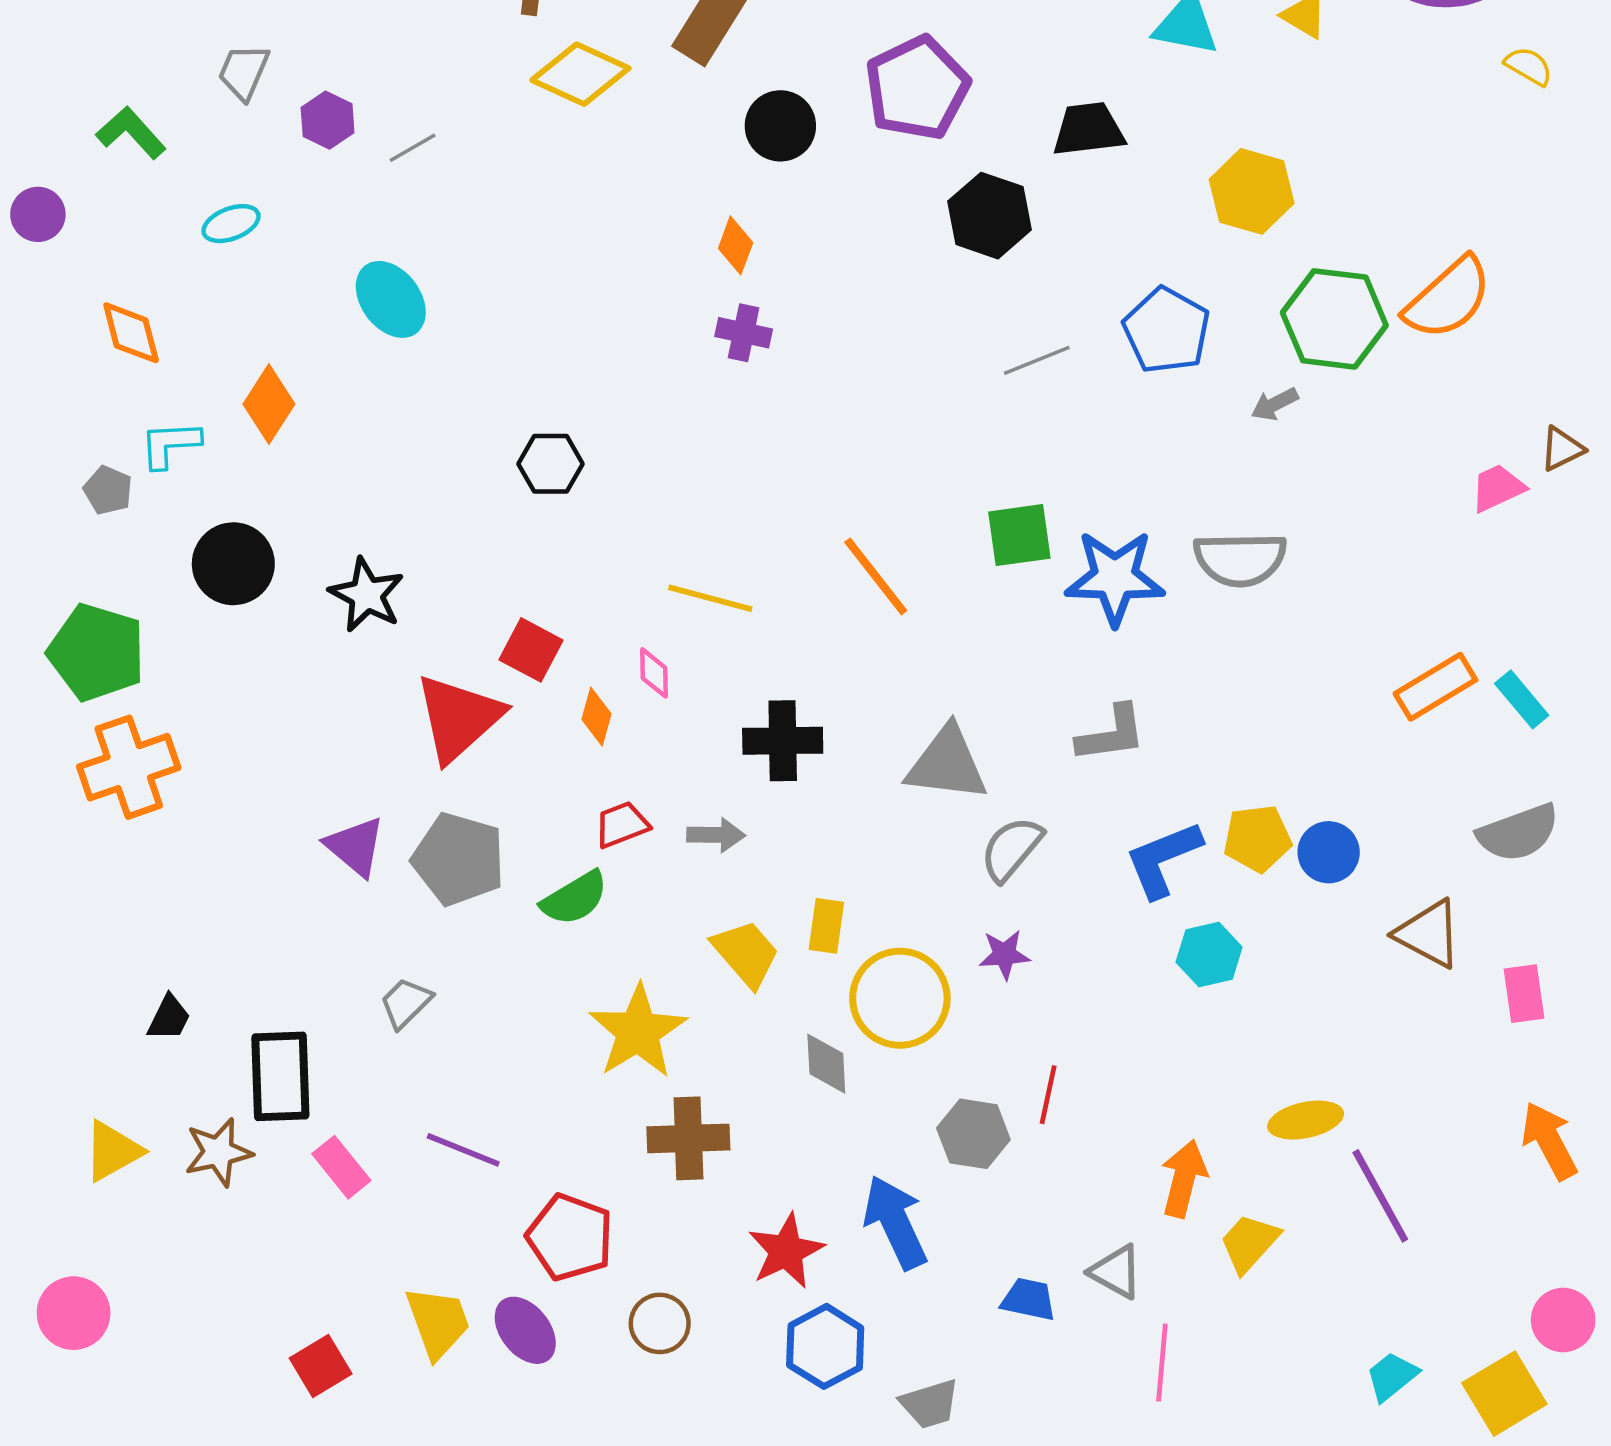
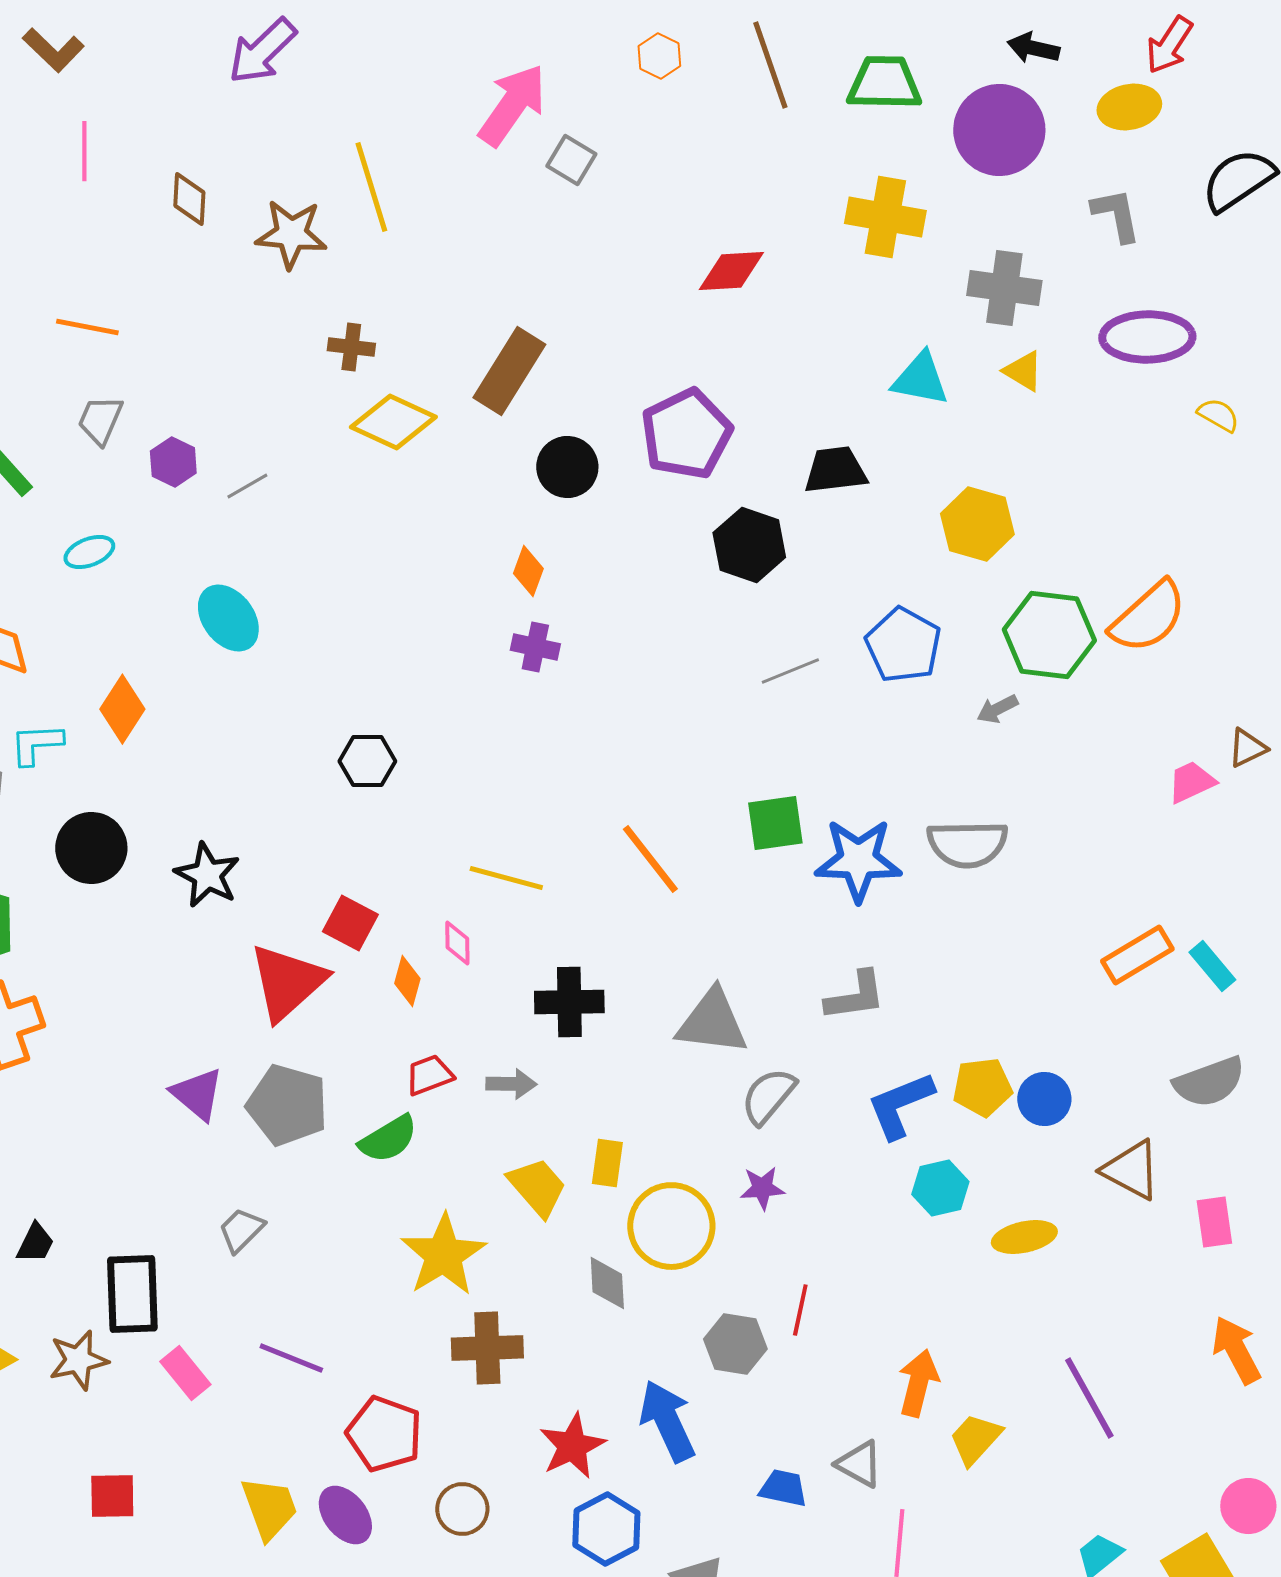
yellow ellipse: (1306, 1120) -> (1024, 1237), moved
red square: (321, 1366) -> (112, 1496), moved, turned 30

